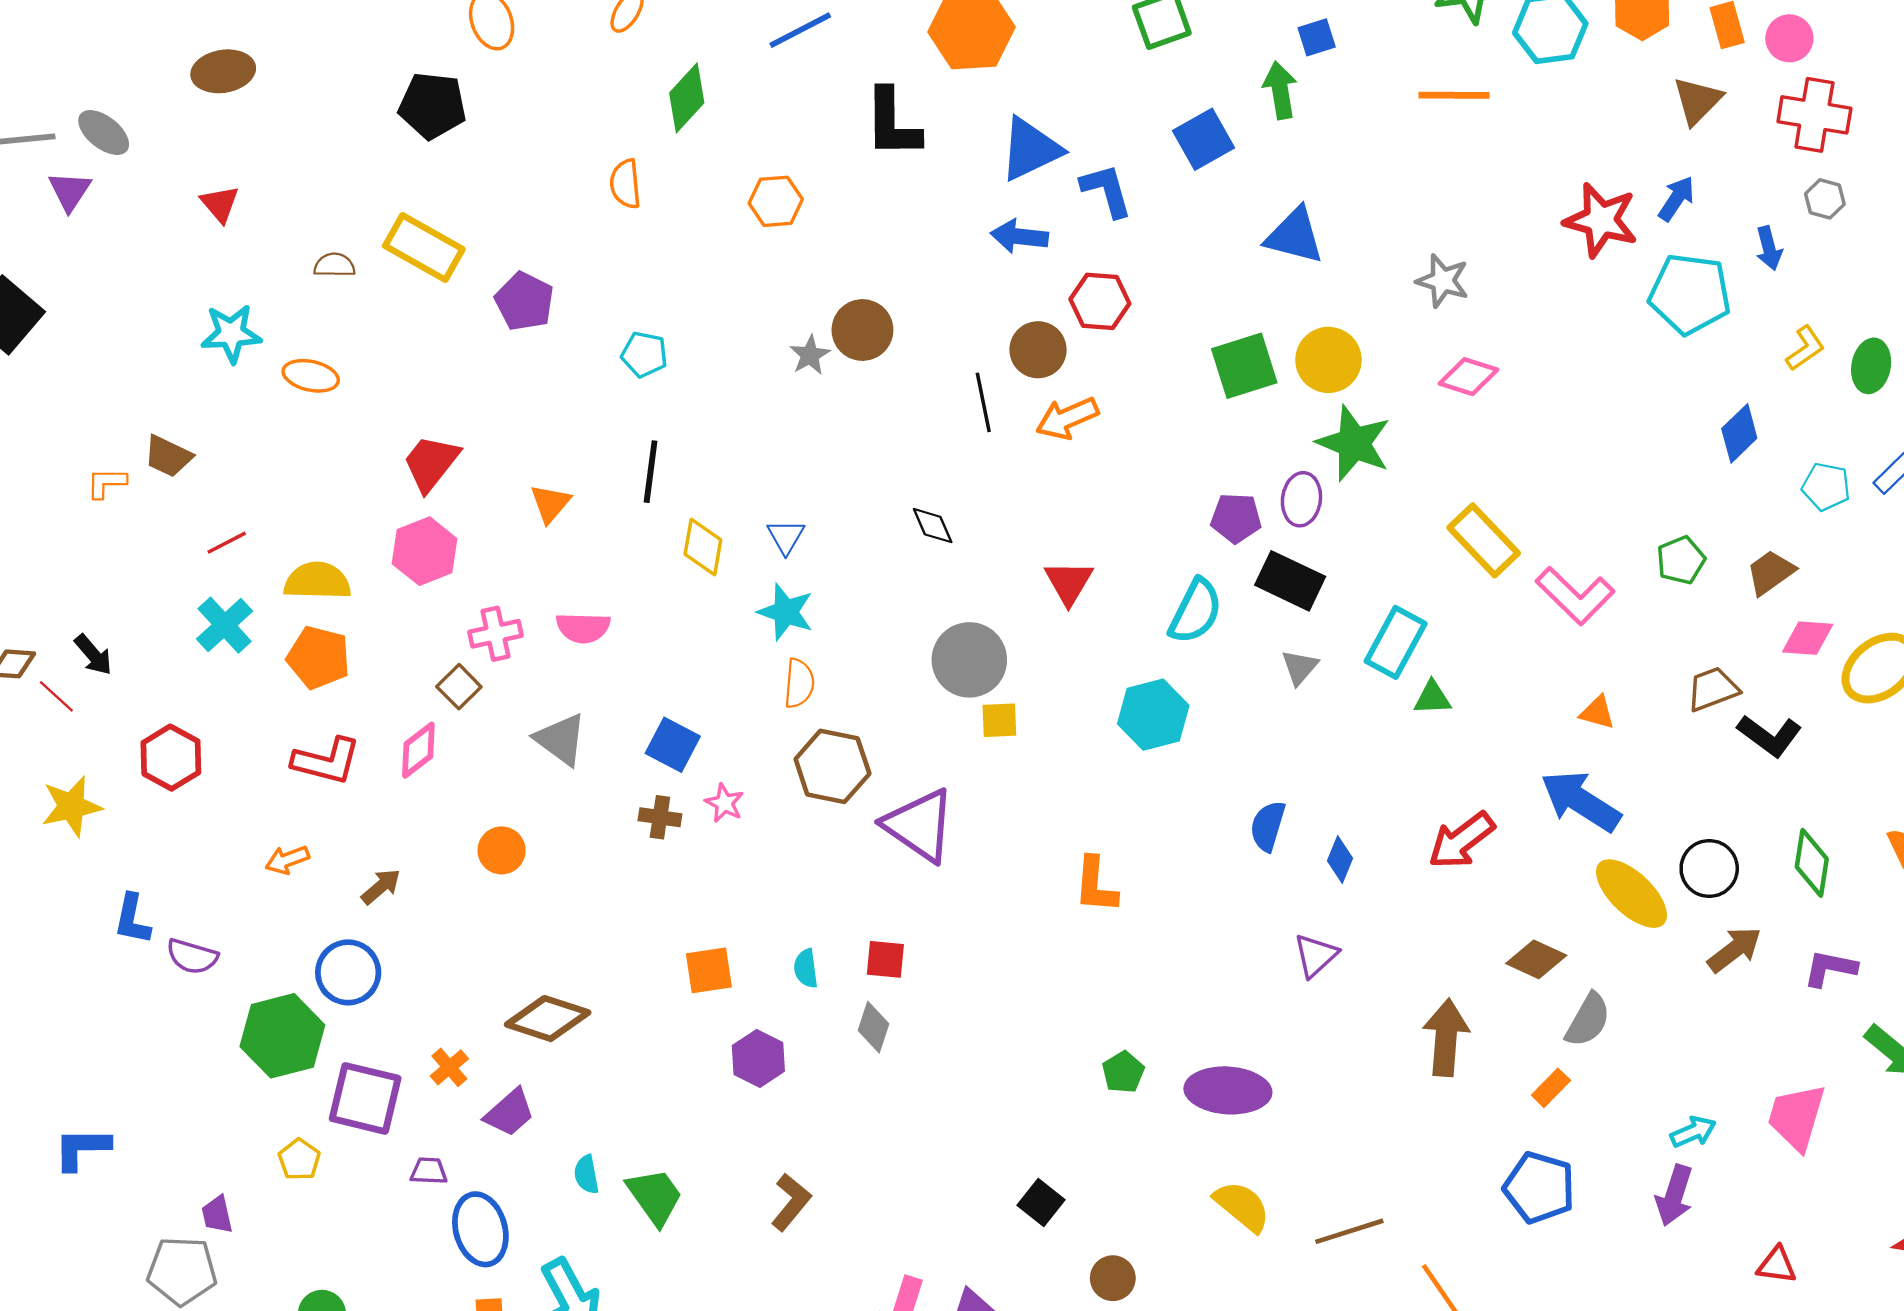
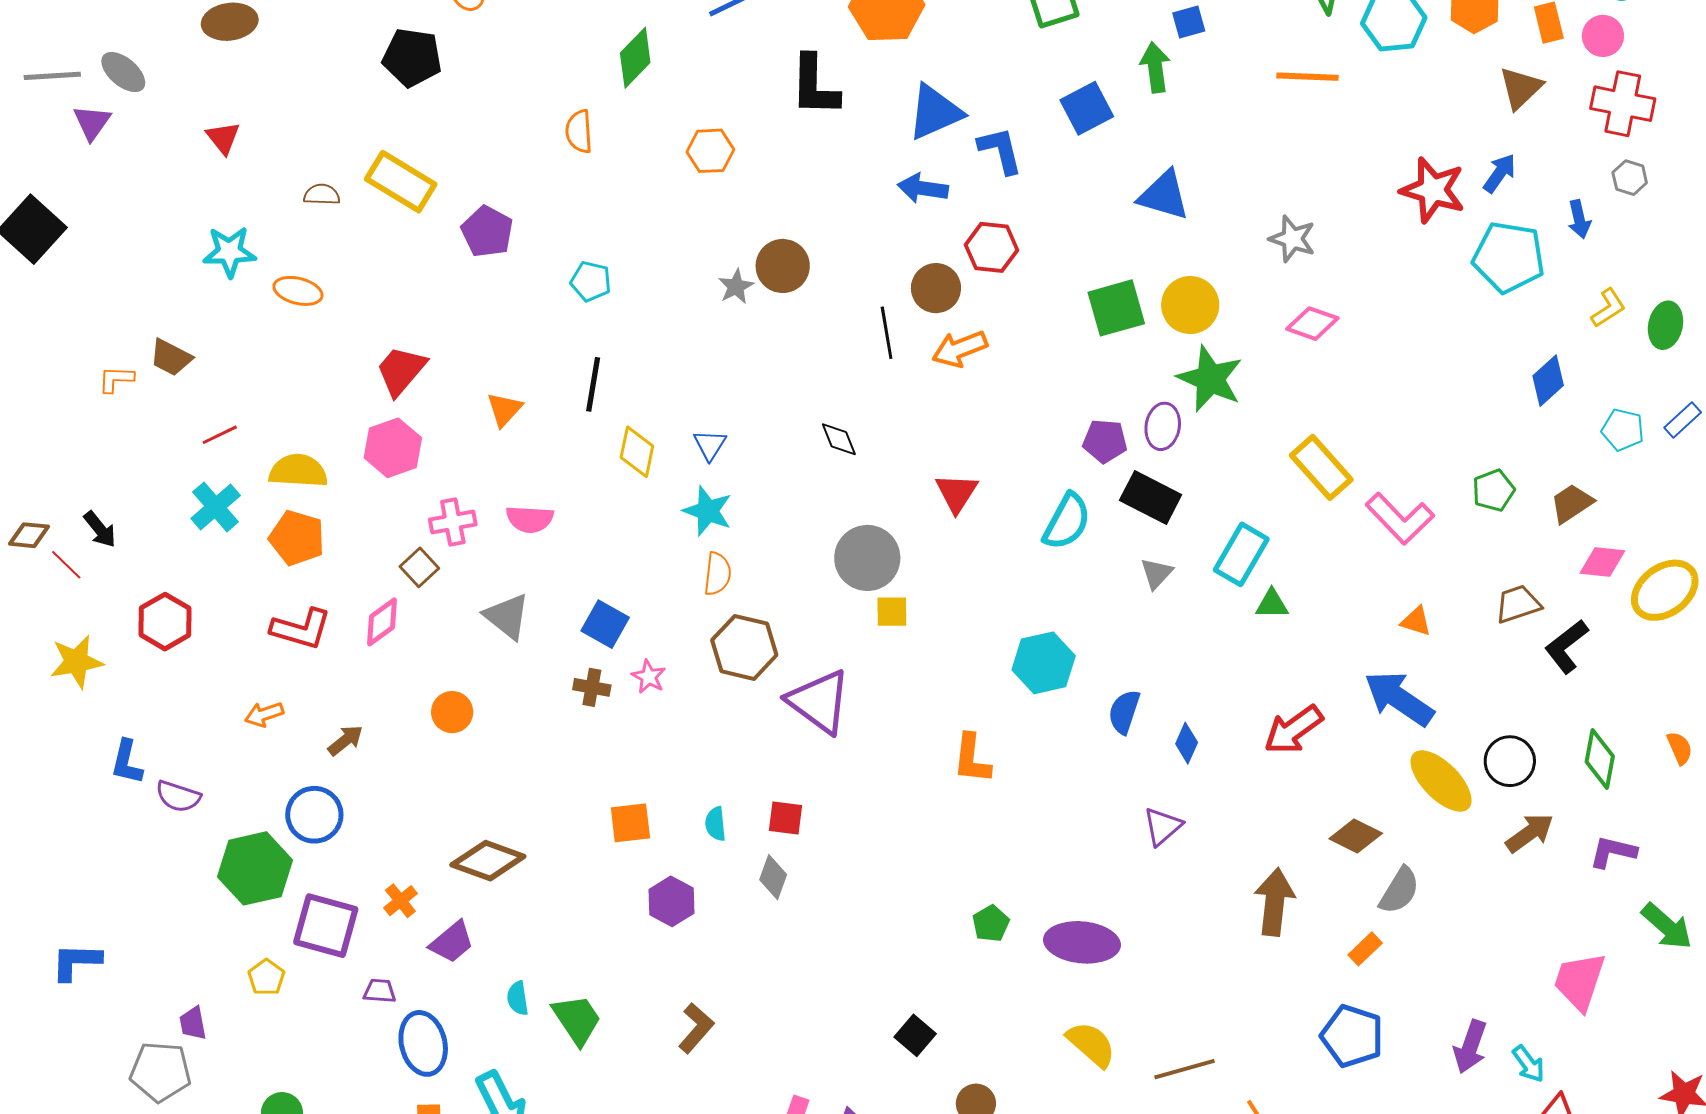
cyan hexagon: (1153, 715) -> (1044, 663), moved
black L-shape: (1770, 736) -> (1566, 646), turned 104
cyan arrow: (1693, 1132) -> (1529, 1064), moved, turned 75

